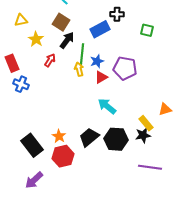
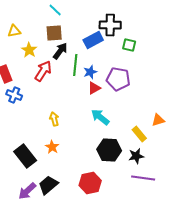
black cross: (117, 14) -> (110, 25), size x1.5
brown square: (61, 22) -> (54, 33), turned -36
green square: (147, 30) -> (129, 45), moved
red arrow: (50, 60) -> (43, 71), size x1.5
yellow arrow: (79, 69) -> (54, 119), moved
black star: (143, 135) -> (136, 156), moved
black trapezoid: (89, 137) -> (48, 185), moved
red hexagon: (63, 156) -> (90, 183), moved

